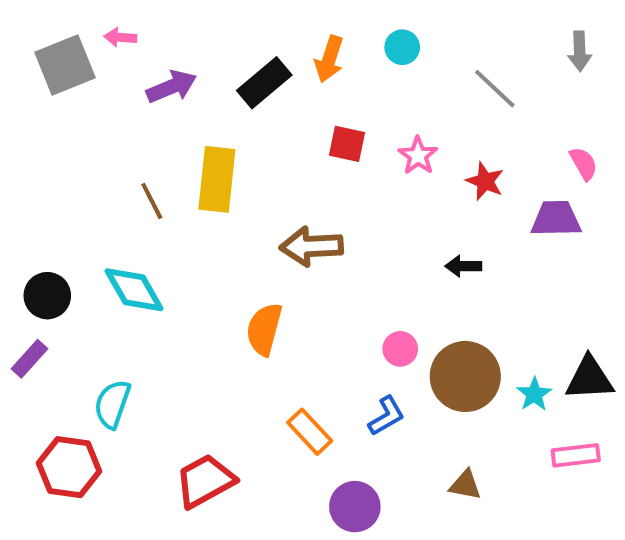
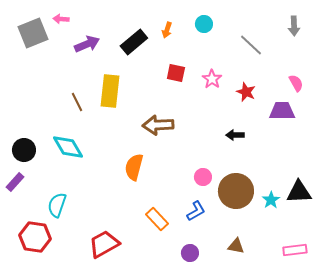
orange arrow: (329, 59) -> (167, 30), size x0.7
pink rectangle: (576, 455) -> (295, 250), moved
purple circle: (355, 507) -> (190, 253), moved, size x0.7

